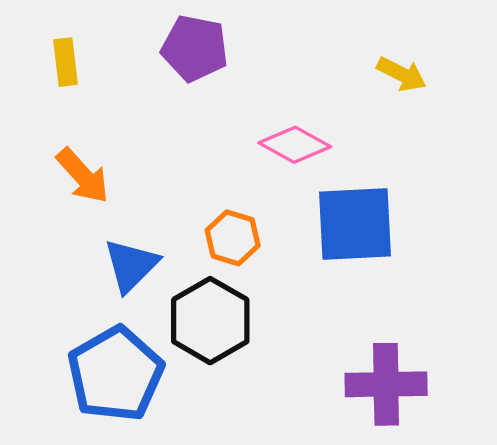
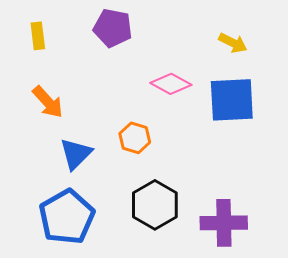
blue square: (355, 224) -> (232, 100), moved
black hexagon: (210, 321) -> (155, 205), moved

